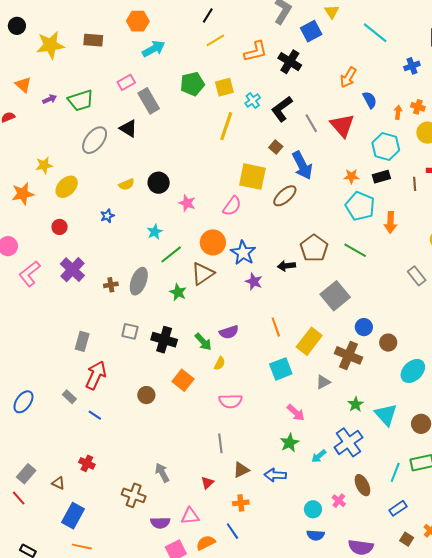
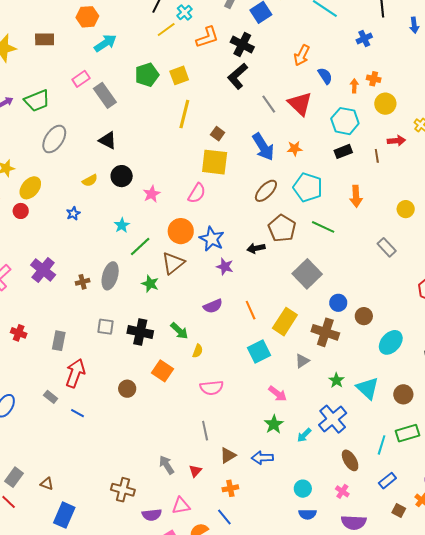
cyan cross: (253, 101) -> (185, 12), moved
black L-shape: (282, 109) -> (238, 76), moved
black triangle: (128, 128) -> (108, 140), moved
brown square: (276, 147) -> (218, 134), moved
orange star: (351, 176) -> (295, 149), moved
brown ellipse: (285, 196) -> (266, 191), moved
pink star: (187, 203) -> (152, 194), turned 30
cyan pentagon: (360, 206) -> (308, 187), moved
red circle: (60, 227) -> (21, 211), moved
purple semicircle: (229, 332) -> (213, 306), moved
red cross: (87, 463) -> (19, 333), moved
gray arrow: (162, 473) -> (167, 465), moved
pink cross: (339, 501) -> (342, 491), moved

